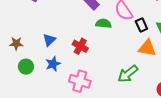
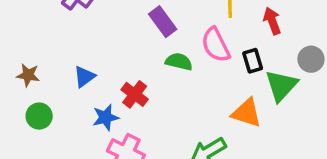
black rectangle: (141, 25) -> (253, 61), moved
blue star: (53, 64) -> (106, 117), moved

